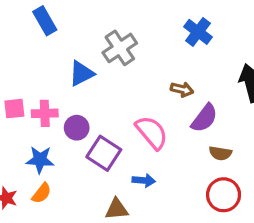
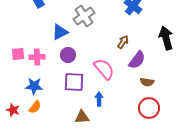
brown arrow: (182, 89) -> (123, 42), turned -72
purple circle: (77, 128) -> (68, 55), moved
purple square: (104, 153) -> (74, 82), turned -30
blue arrow: (144, 180) -> (99, 99), turned -96

